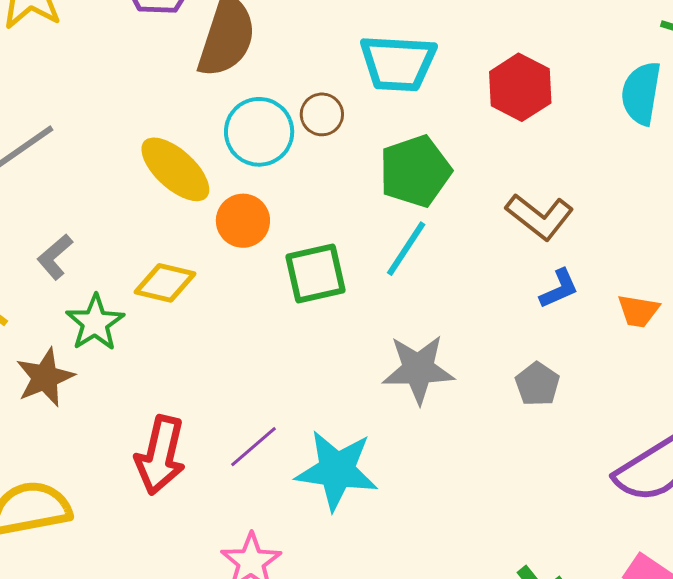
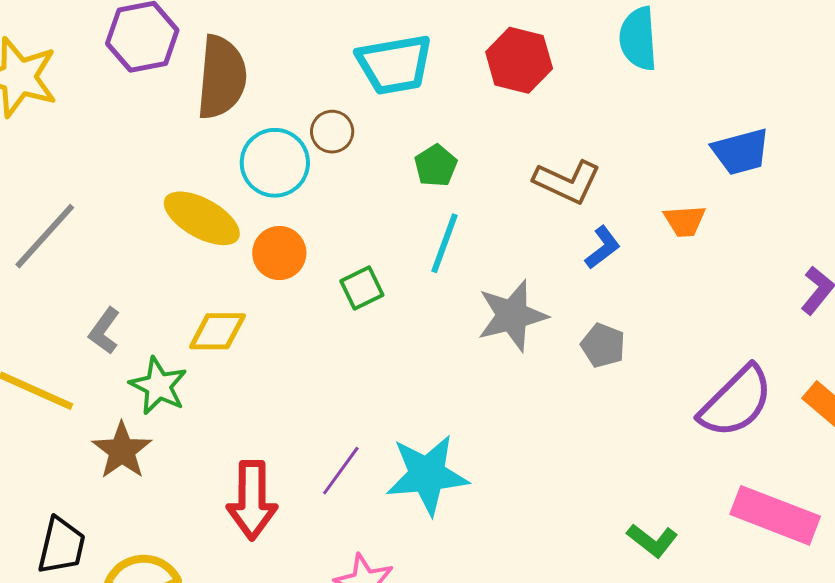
green pentagon: (415, 171) -> (436, 166), size x0.6
green square: (315, 273) -> (362, 288), size x0.7
orange trapezoid: (638, 311) -> (685, 221), moved
gray star: (418, 369) -> (512, 316), moved

